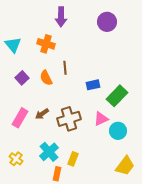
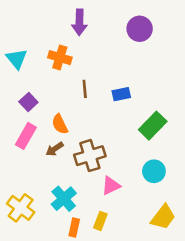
orange semicircle: (46, 78) -> (60, 124), moved
blue rectangle: (93, 85) -> (121, 94), moved
pink rectangle: (20, 118) -> (26, 136), moved
pink triangle: (101, 119) -> (111, 186), moved
yellow cross: (16, 159) -> (21, 208), size x1.5
yellow rectangle: (73, 159) -> (100, 221), moved

